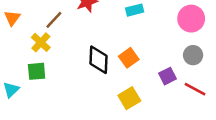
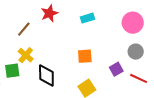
yellow cross: (41, 42) -> (26, 55), moved
orange square: (129, 58) -> (85, 56), turned 35
black diamond: (98, 60) -> (46, 75), moved

